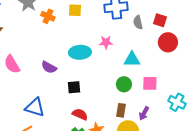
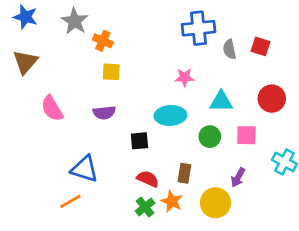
yellow square: (75, 10) -> (111, 72), moved
red circle: (168, 42) -> (272, 99), moved
cyan ellipse: (80, 52) -> (170, 115), moved
purple semicircle: (49, 67) -> (104, 113), turned -35
brown rectangle: (121, 110) -> (184, 173), moved

